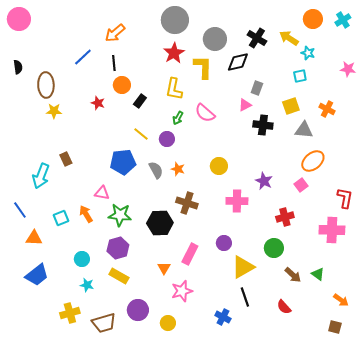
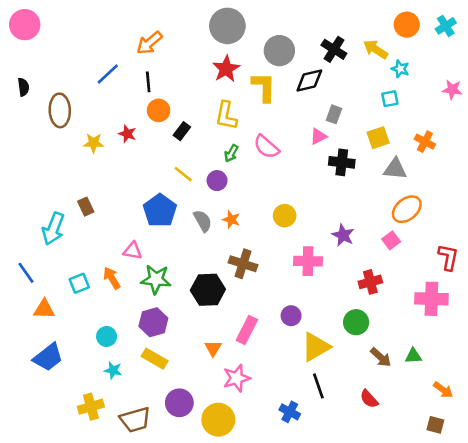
yellow star: (54, 111) -> (94, 143), moved
blue pentagon: (123, 162) -> (160, 210), turned -30
green triangle: (318, 274) -> (413, 356), turned -40
yellow circle: (168, 323) -> (218, 420), size x1.6

